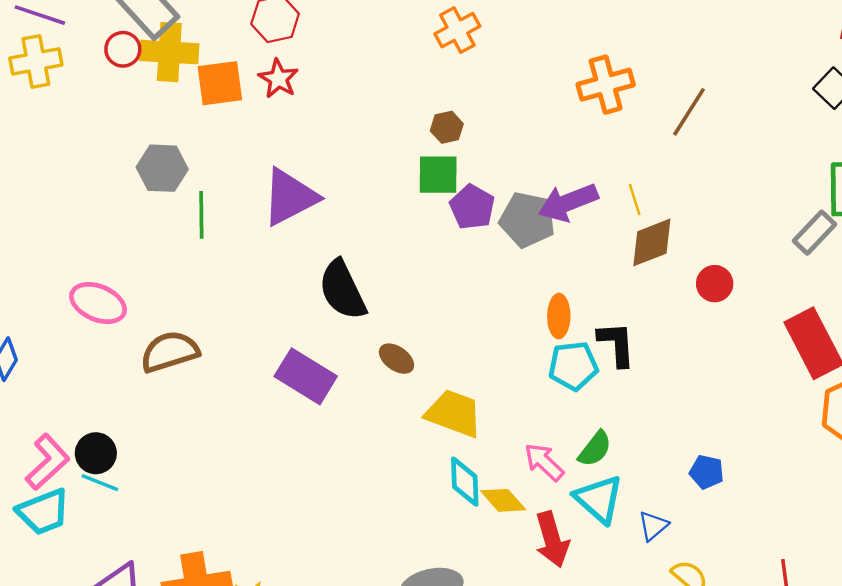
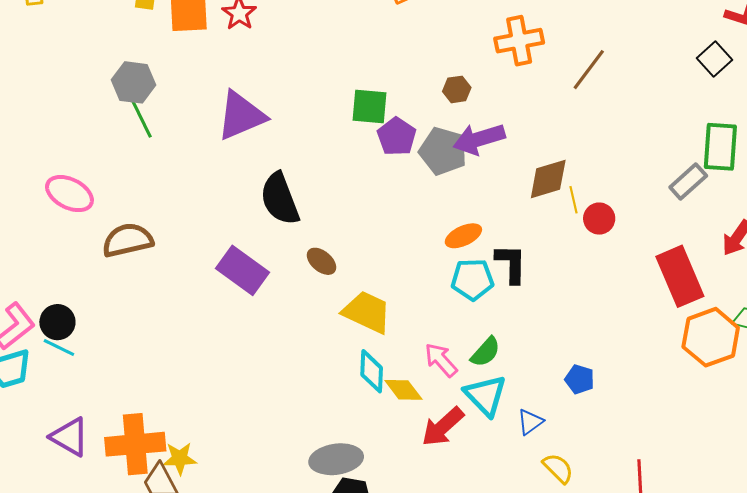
brown hexagon: (447, 127) -> (457, 89), moved
yellow line: (635, 199) -> (574, 200), moved
green line: (201, 215) -> (142, 119), moved, turned -30
orange ellipse: (559, 316) -> (463, 236), turned 60
red arrow: (552, 539) -> (443, 427), turned 60

